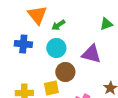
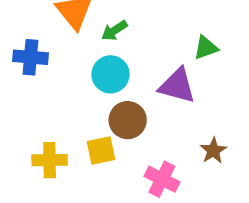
green triangle: (106, 24) -> (206, 48), moved
blue cross: (23, 44) -> (30, 57), moved

